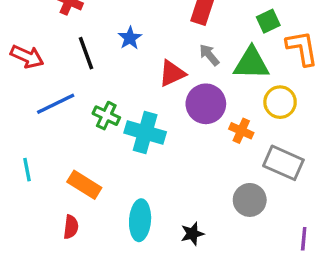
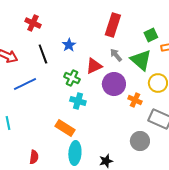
green triangle: (251, 63) -> (141, 60), turned 40
green cross: (106, 116) -> (72, 78), moved
cyan cross: (145, 132) -> (78, 101), size x0.7
orange rectangle: (84, 185) -> (65, 128), moved

